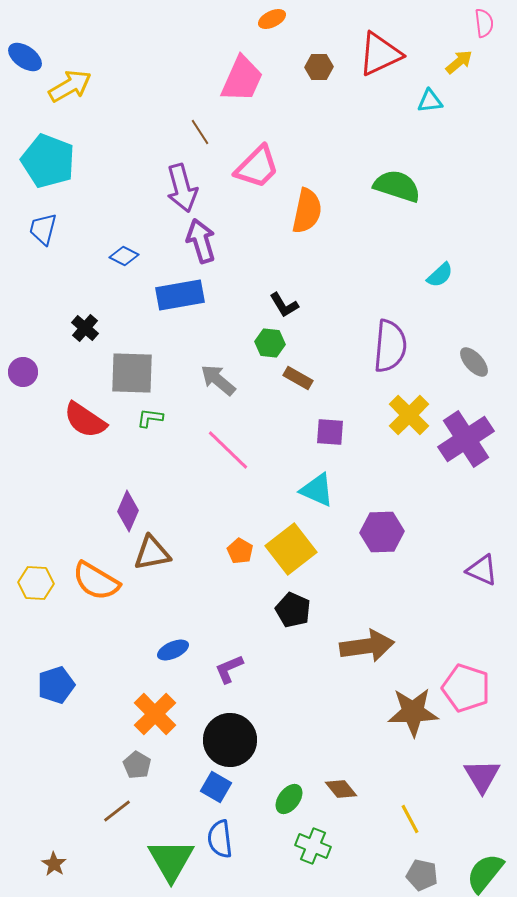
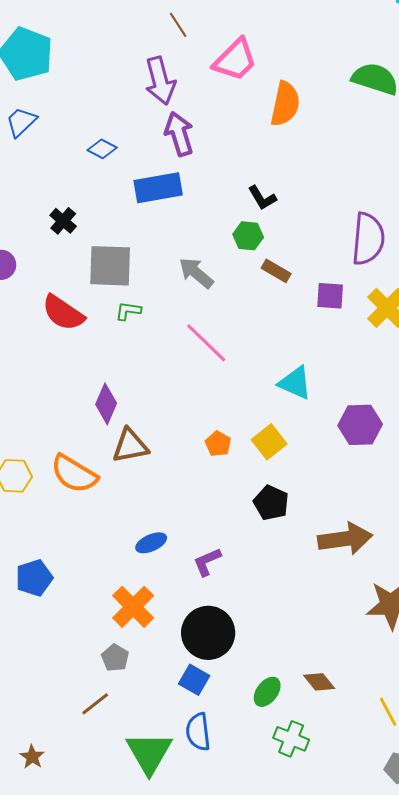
blue trapezoid: (43, 229) -> (21, 122), turned 32
purple square: (330, 432) -> (330, 296), moved
yellow square: (291, 549) -> (269, 442), size x0.7

